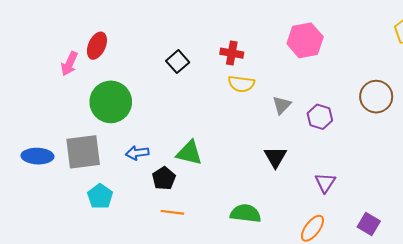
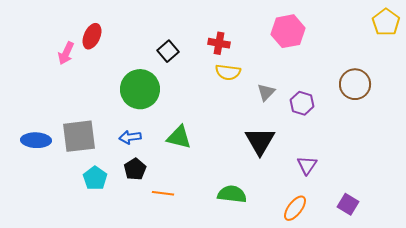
green circle: (111, 102) -> (140, 89), moved
black triangle: (275, 157) -> (260, 141), size x1.4
black pentagon: (164, 178) -> (135, 169), moved

